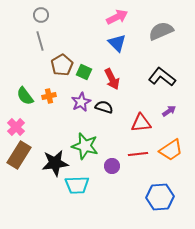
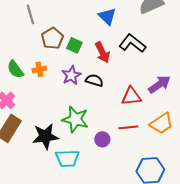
black L-shape: (162, 77) -> (132, 43), moved
purple arrow: (169, 111) -> (159, 84), size x1.6

